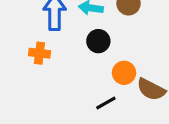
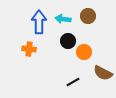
orange circle: (124, 73) -> (84, 52), moved

